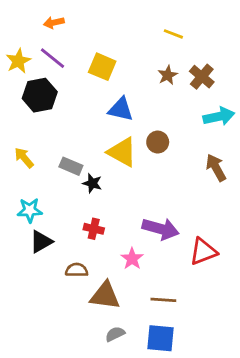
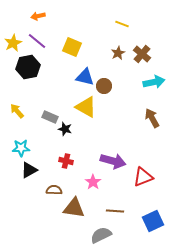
brown circle: (158, 142) -> (104, 86), moved
gray semicircle: (115, 334) -> (101, 235), moved, size x1.5
blue square: (161, 338) -> (153, 221), moved, turned -30

